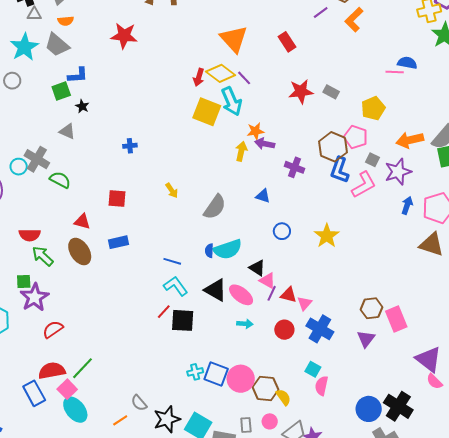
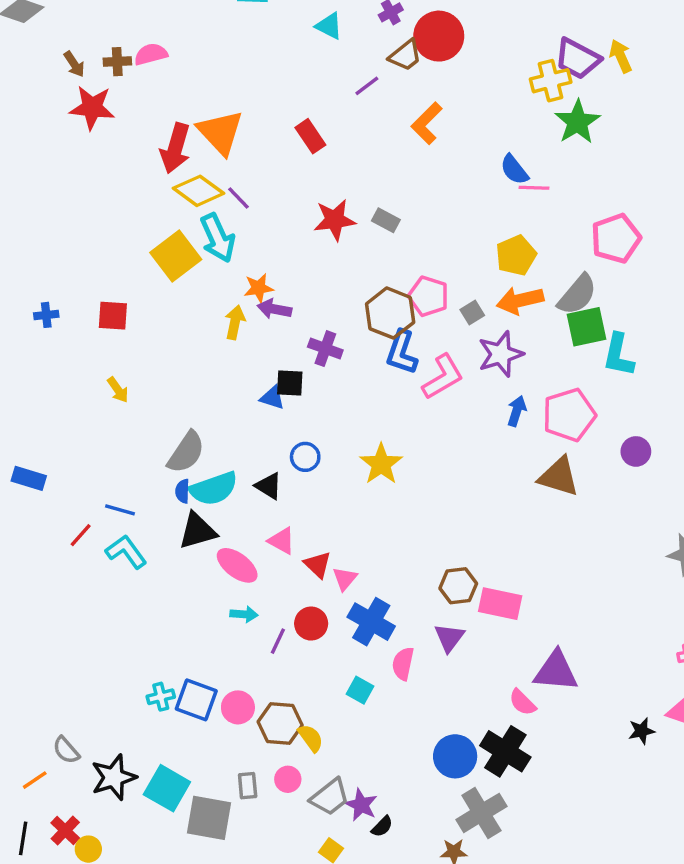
orange L-shape: (354, 20) -> (427, 123), moved
red star: (124, 36) -> (92, 108), moved
blue semicircle: (407, 63) -> (514, 170), turned -138
pink line: (395, 72) -> (534, 188), moved
red arrow: (199, 77) -> (175, 148), moved, size x1.6
yellow pentagon: (373, 108) -> (516, 255), moved
yellow square: (207, 112) -> (176, 256), turned 32
gray square: (372, 160) -> (472, 313), moved, turned 32
red square: (117, 198) -> (113, 316), moved
gray semicircle: (215, 207) -> (186, 452), moved
blue rectangle: (119, 242) -> (29, 478), turned 30
black triangle: (257, 268) -> (269, 486), moved
black triangle: (216, 290) -> (197, 531), moved, turned -45
purple line: (272, 293) -> (278, 641), moved
red triangle: (289, 295) -> (318, 565), turned 30
red line: (164, 312) -> (81, 535), moved
pink rectangle: (396, 319) -> (500, 604), turned -55
black square: (183, 320) -> (290, 383), moved, size x0.7
purple triangle: (429, 359) -> (556, 671), turned -32
pink circle: (241, 379) -> (238, 707), size x0.7
pink semicircle: (434, 381) -> (522, 702), moved
pink semicircle: (322, 386) -> (403, 664), moved

